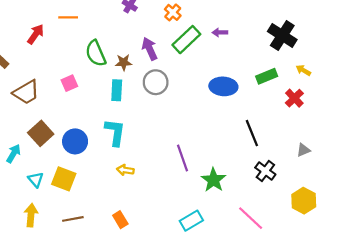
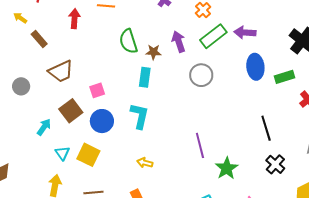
purple arrow: (220, 32) -> (245, 32), size x1.5
red arrow: (36, 34) -> (74, 19), turned -36
gray circle: (156, 82) -> (201, 75), moved
pink square: (69, 83) -> (97, 90), moved
blue ellipse: (223, 86) -> (255, 67), moved, turned 75
yellow arrow: (125, 170) -> (145, 163), moved

